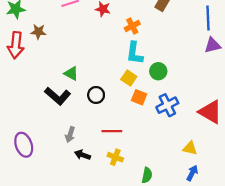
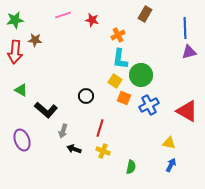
green circle: (158, 71) -> (141, 75), size x1.5
green triangle: (71, 73) -> (21, 90), moved
black L-shape: (58, 96) -> (46, 110), moved
red line: (112, 131) -> (100, 128), turned -72

